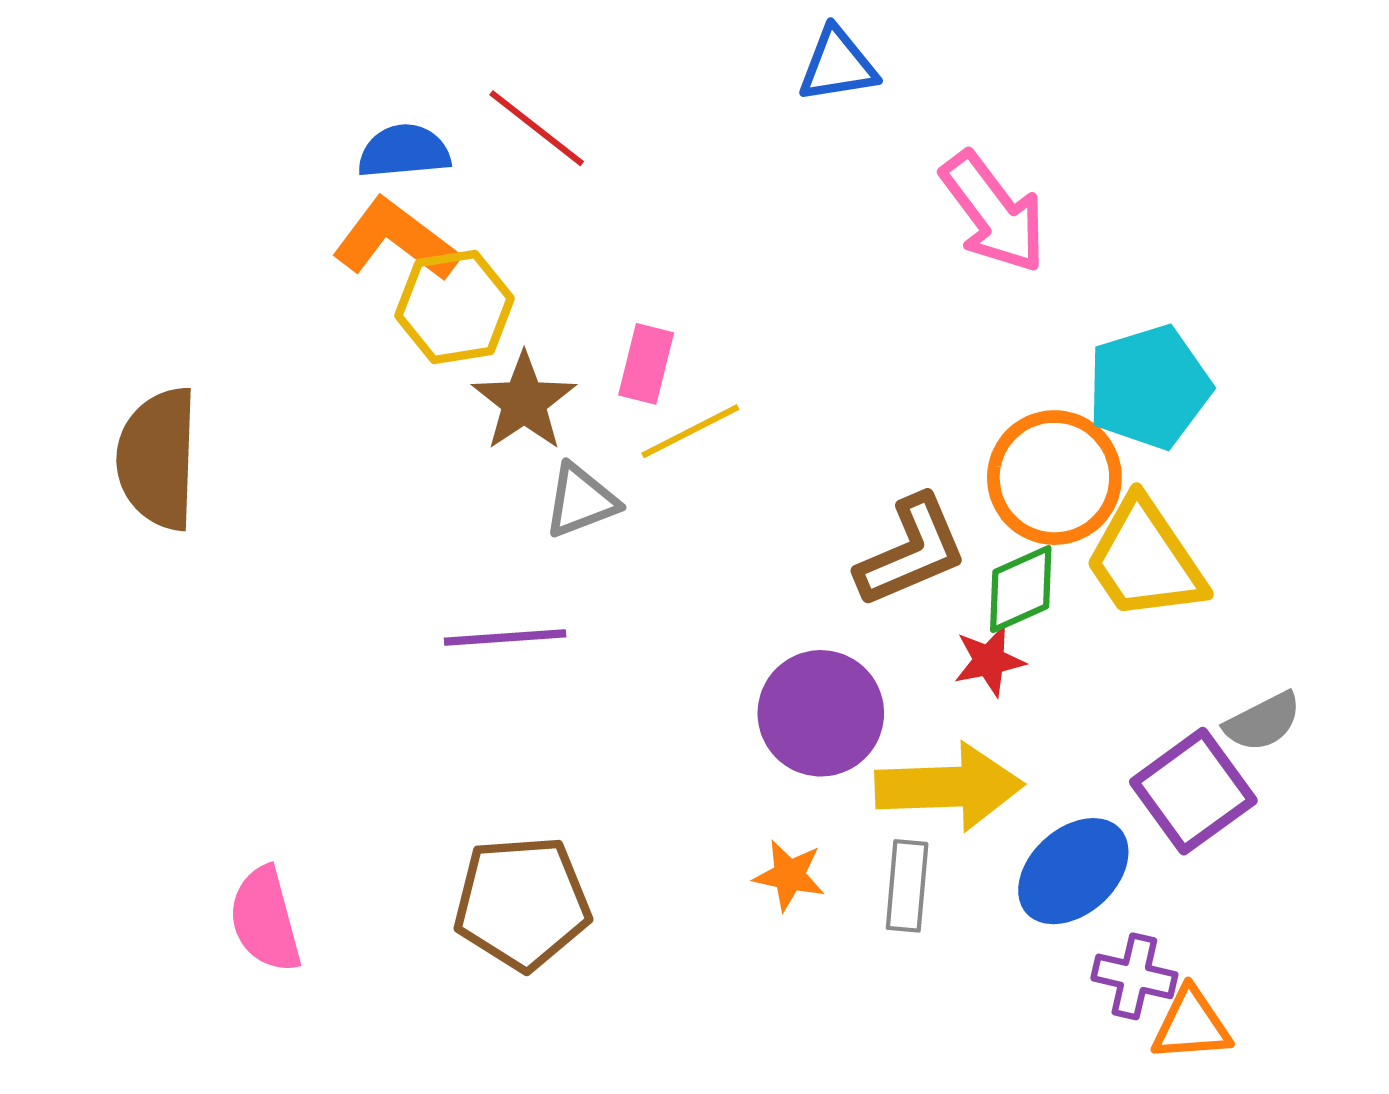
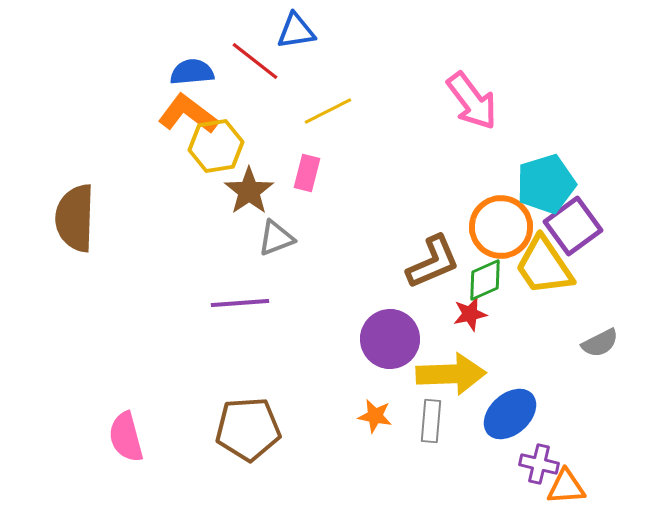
blue triangle: (838, 65) -> (296, 31), moved
yellow line: (690, 431) -> (328, 111), moved
purple square: (1193, 791) -> (573, 226), moved

